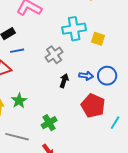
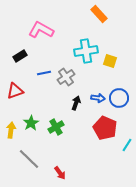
blue line: (17, 51) -> (44, 73), moved
green cross: (49, 123) -> (56, 127), moved
gray line: (17, 137) -> (29, 159), turned 30

